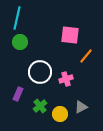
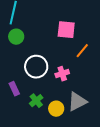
purple rectangle: (18, 94) -> (14, 89), turned -48
gray triangle: (81, 107) -> (77, 102), size x1.5

